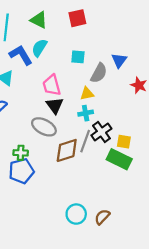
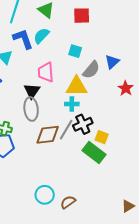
yellow triangle: (87, 94) -> (77, 86), size x1.6
black triangle: (55, 105) -> (32, 91), moved
gray ellipse: (44, 127) -> (31, 109), turned 45

